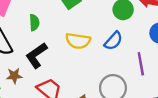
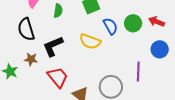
green semicircle: (34, 22) -> (58, 11), moved
blue semicircle: (113, 41) -> (110, 26), moved, turned -84

